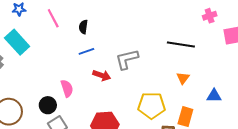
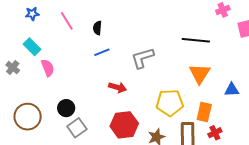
cyan rectangle: (17, 42) -> (32, 47), size x0.7
red arrow: (102, 75) -> (118, 87), moved
orange triangle: (183, 78) -> (200, 74), size x1.6
pink semicircle: (67, 88) -> (48, 68), moved

